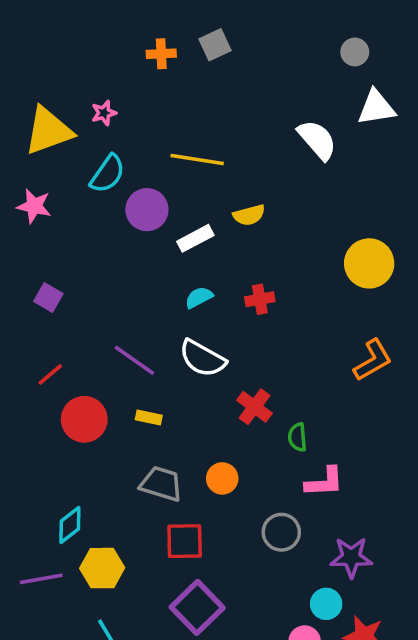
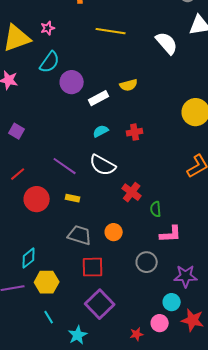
yellow line: (197, 159) -> (111, 31), moved

